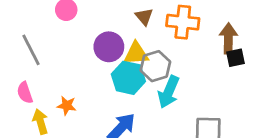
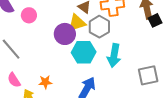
yellow triangle: (136, 54) -> (77, 23), moved
gray hexagon: (155, 66) -> (99, 27), moved

